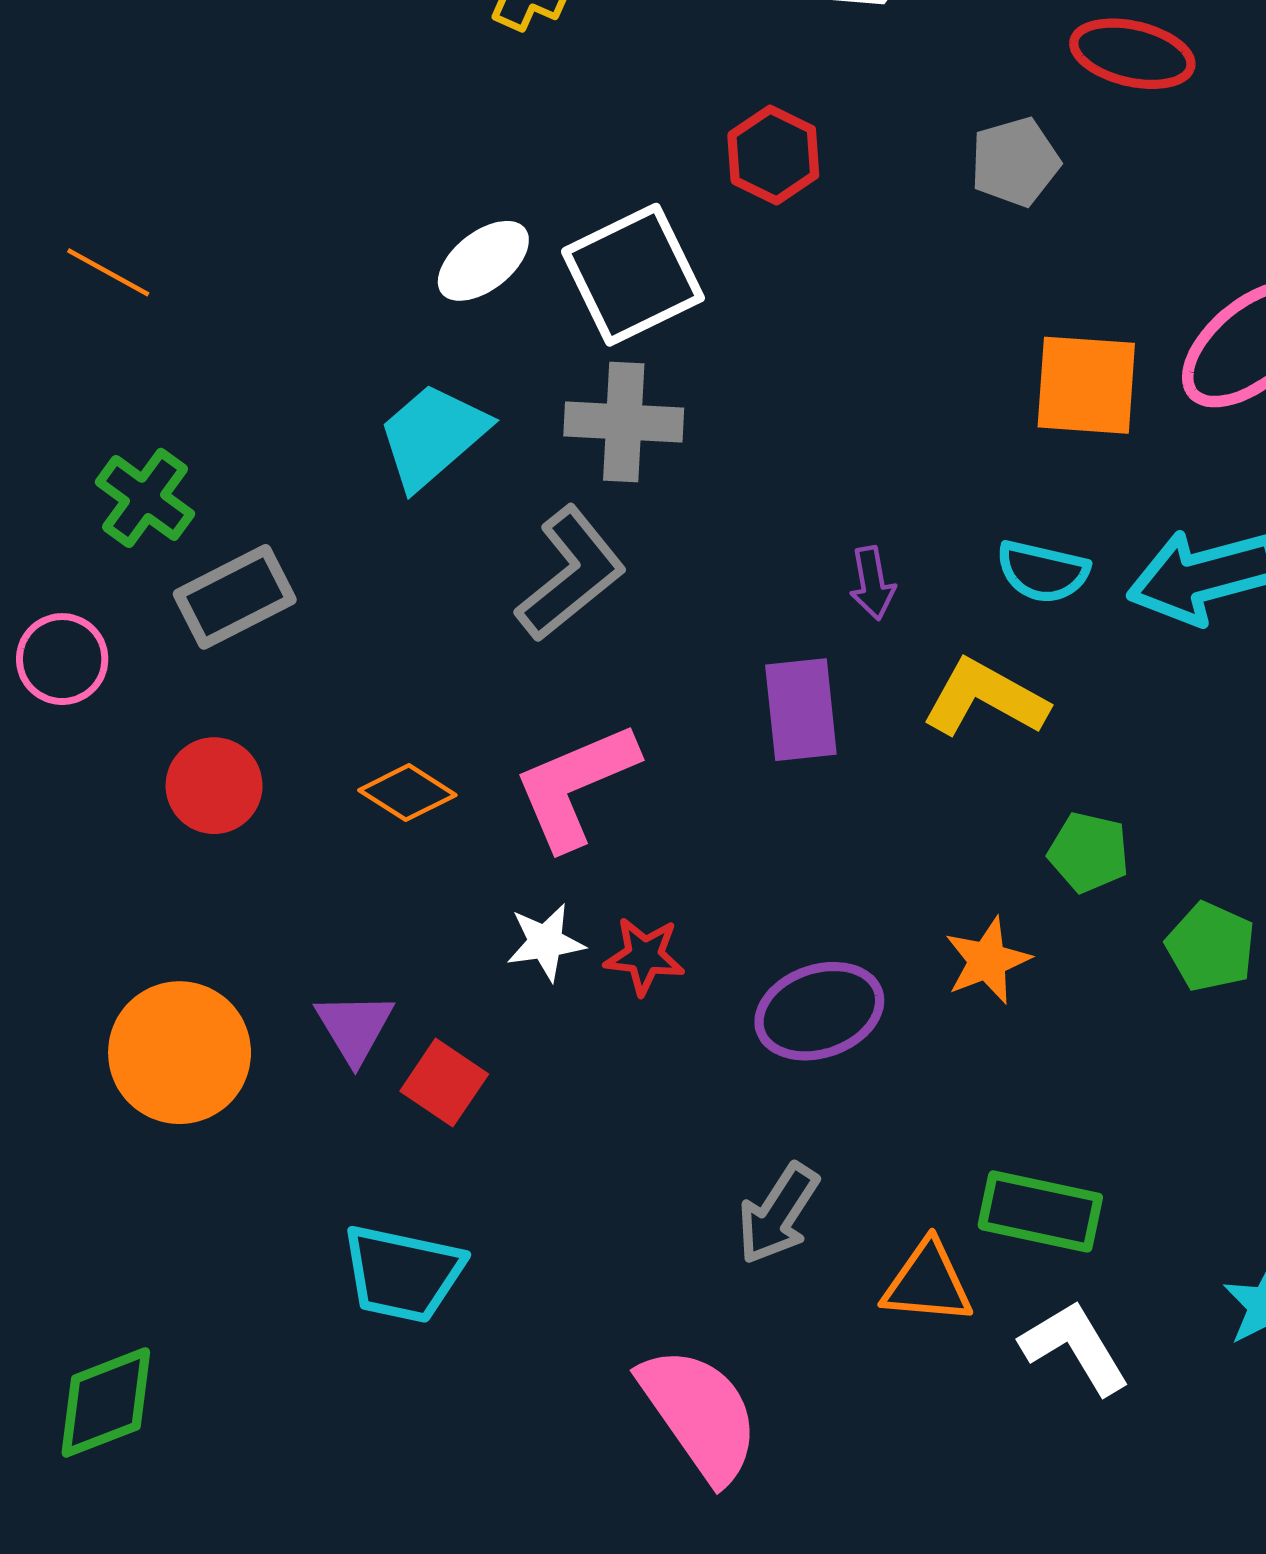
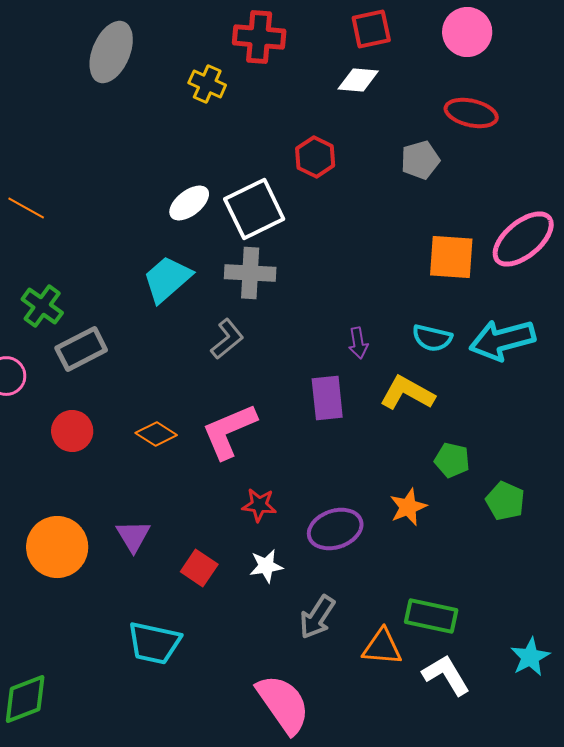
gray L-shape: (571, 574) -> (227, 339), size x0.7
white star: (545, 942) -> (266, 566), moved
red square: (444, 1083) -> (199, 568), moved

